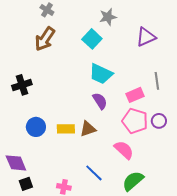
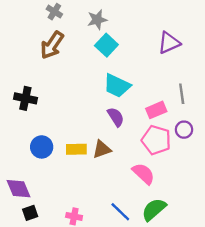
gray star: (108, 17) -> (97, 20), moved
black cross: (22, 85) -> (25, 98), turned 30
purple circle: (159, 121) -> (184, 130), moved
blue line: (94, 173) -> (120, 212), moved

